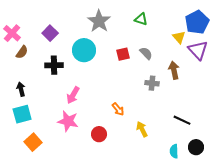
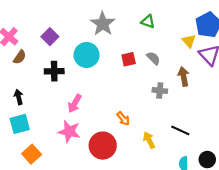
black line: (182, 120) -> (180, 130), moved
red circle: (99, 134) -> (103, 146), size x1.6

